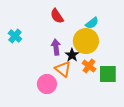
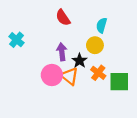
cyan semicircle: (92, 23) -> (102, 25), turned 144
yellow circle: (86, 41) -> (95, 45), size x0.6
pink circle: (47, 84) -> (52, 75), moved

